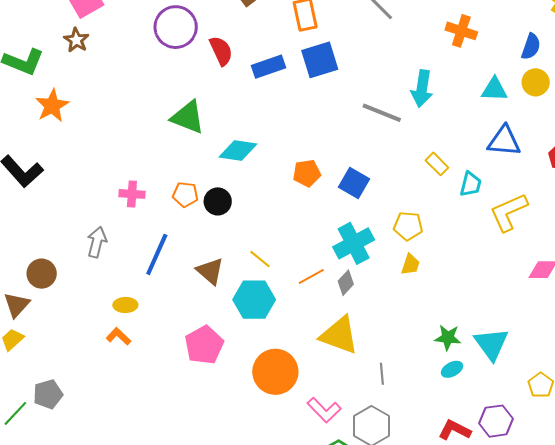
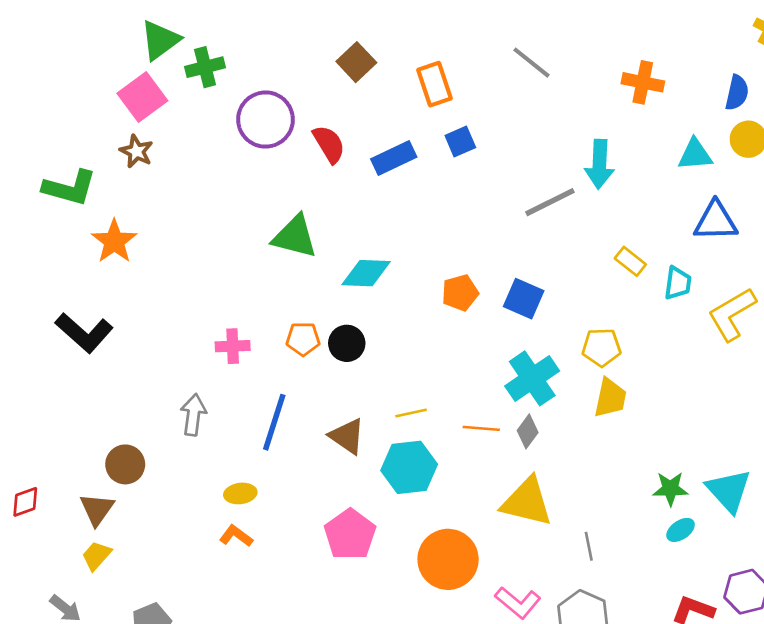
blue square: (320, 60) -> (460, 141), size x0.6
gray line: (382, 113) -> (550, 202), turned -42
yellow line: (260, 259) -> (411, 413), turned -45
yellow trapezoid: (410, 264) -> (610, 398), size x1.4
orange line: (311, 276) -> (481, 428), turned 40

